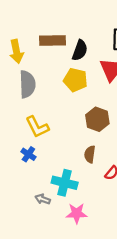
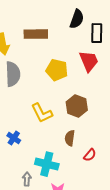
black semicircle: (80, 50) -> (77, 19), moved
yellow L-shape: (37, 127) -> (42, 113), moved
gray arrow: (43, 199) -> (27, 179), turned 72

